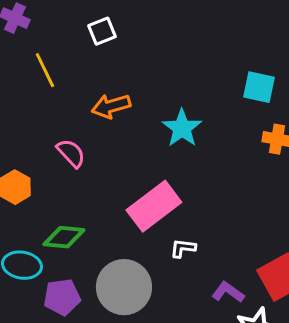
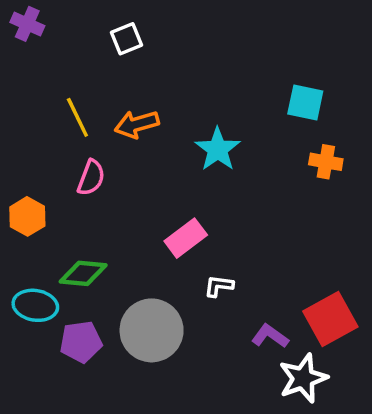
yellow line: (45, 70) -> (77, 117), moved
pink semicircle: (71, 153) -> (91, 178), turned 64
pink rectangle: (154, 206) -> (186, 238), size x0.7

